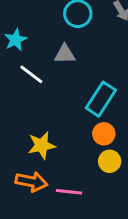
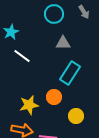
gray triangle: (65, 54) -> (63, 43), moved
orange circle: (104, 134) -> (54, 97), moved

